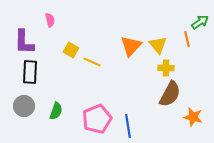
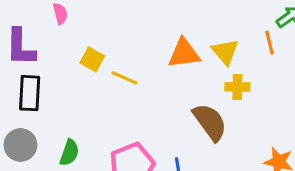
orange triangle: (131, 46) -> (184, 53), turned 40
brown semicircle: (170, 94) -> (210, 122), moved, turned -64

